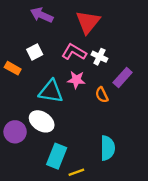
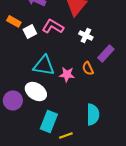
pink L-shape: (74, 52) -> (53, 26), moved
orange rectangle: (13, 68) -> (14, 21), moved
pink star: (76, 80) -> (67, 74), moved

